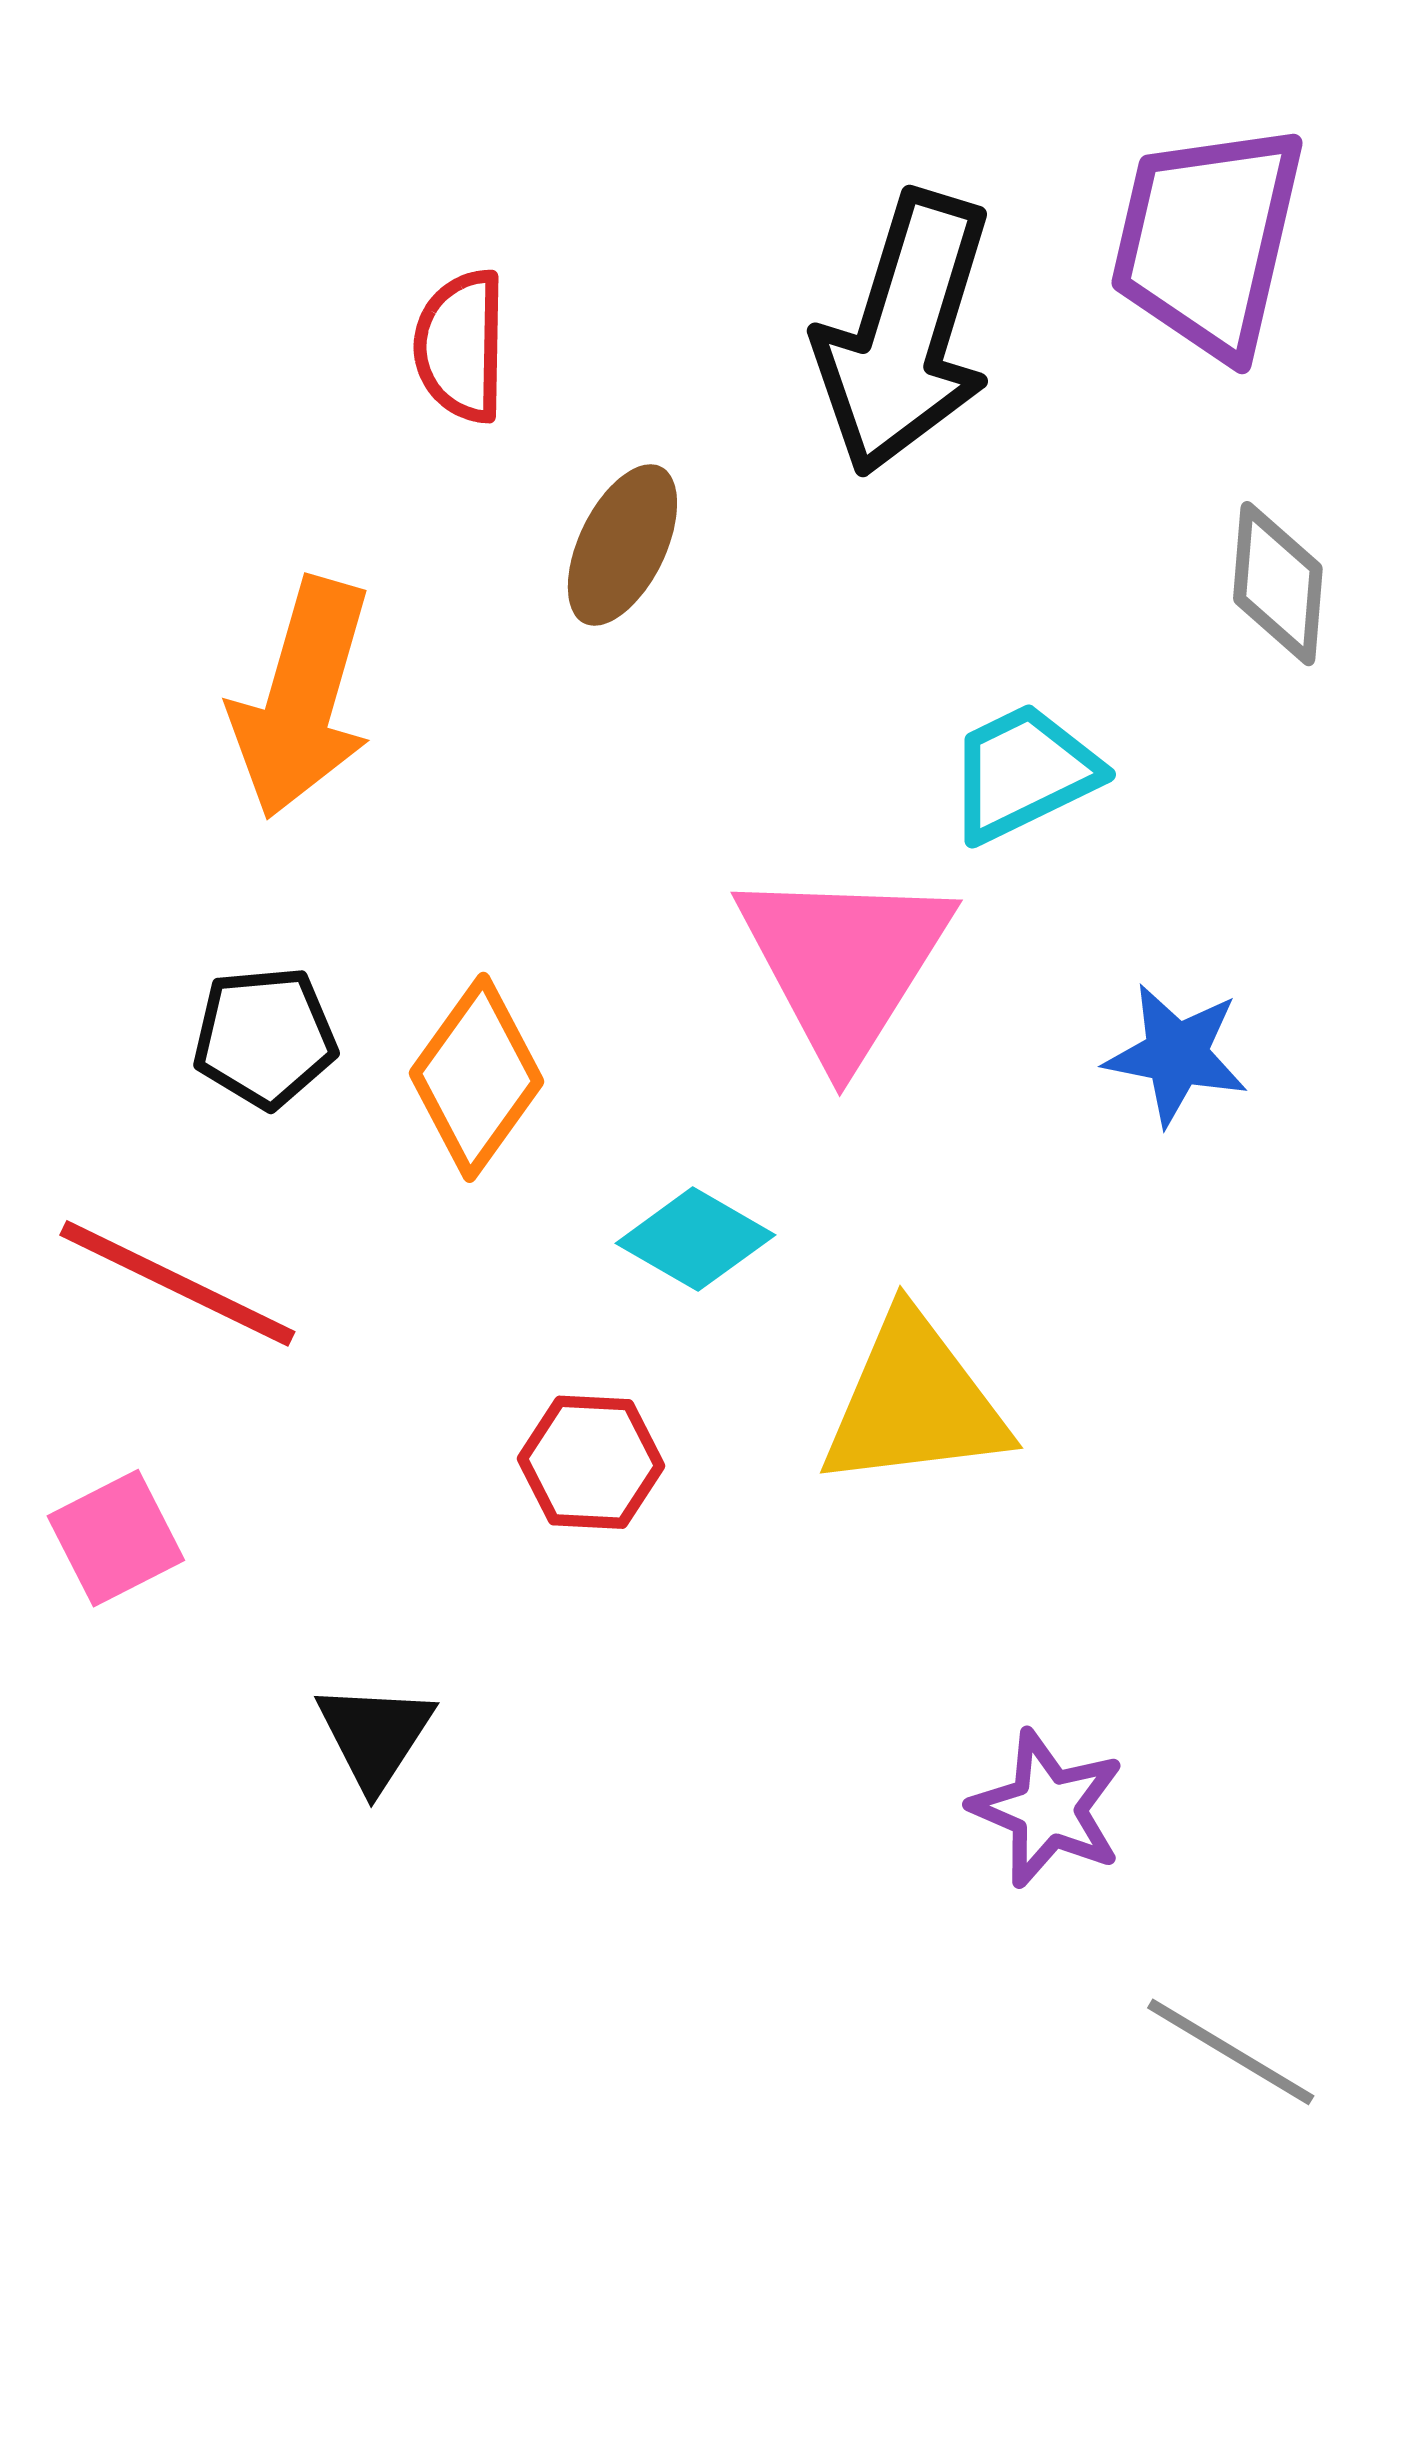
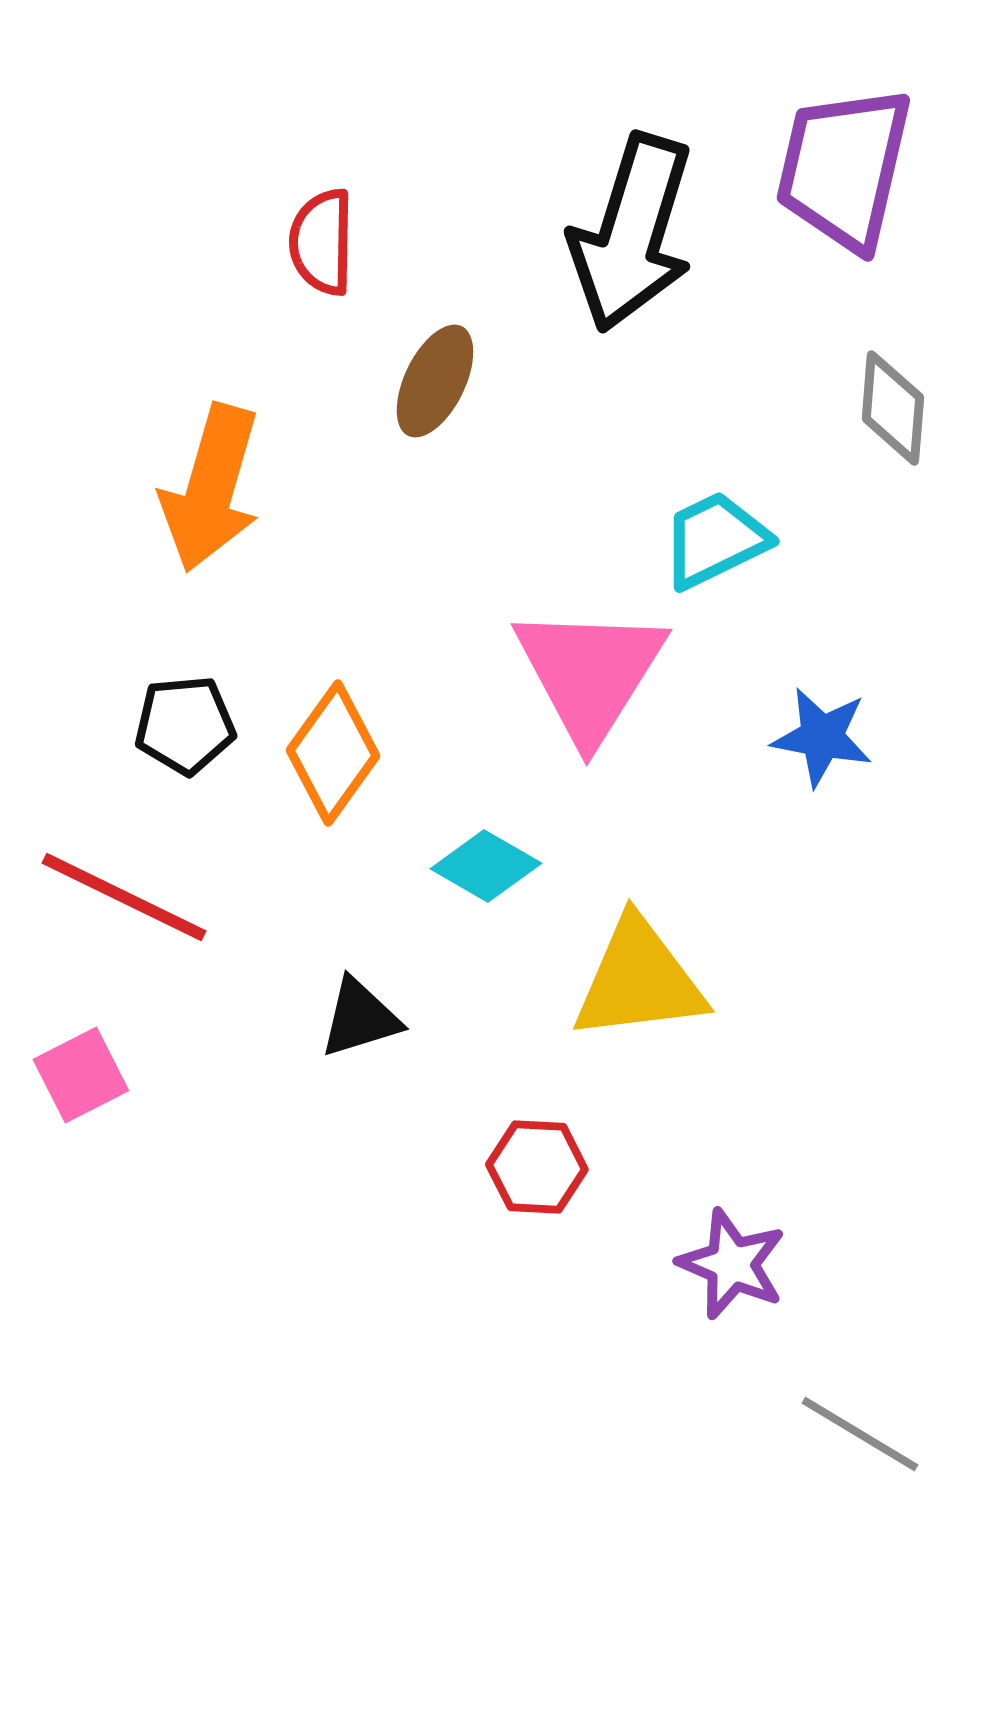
red hexagon: (591, 1462) -> (537, 1167), moved
black triangle: (375, 1736) -> (360, 1018), moved, turned 40

